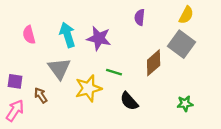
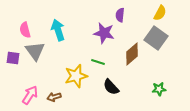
purple star: (99, 38) -> (104, 33), moved
gray triangle: (59, 69) -> (35, 51), moved
purple square: (15, 81) -> (13, 58), moved
brown arrow: (41, 95) -> (54, 97), moved, turned -72
pink arrow: (15, 111) -> (30, 95), moved

